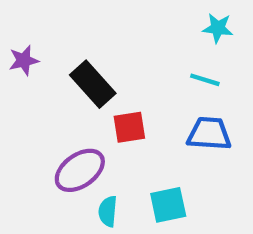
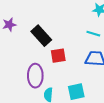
purple ellipse: (80, 170) -> (35, 76), turned -55

